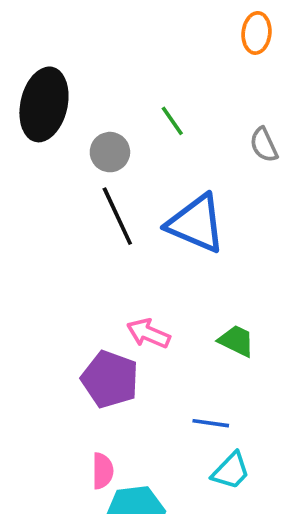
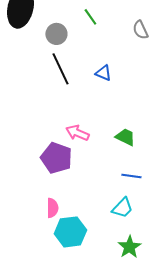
blue triangle: (196, 224) -> (103, 73), size x0.5
blue line: (211, 423) -> (131, 176), moved

